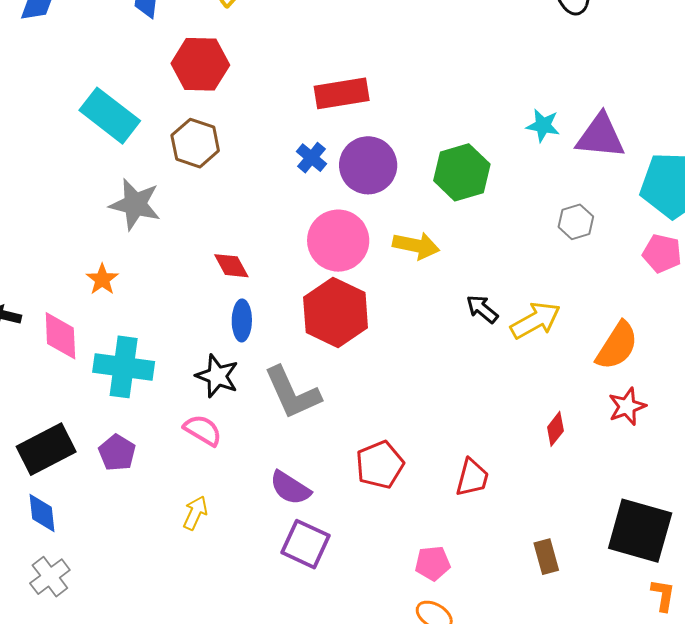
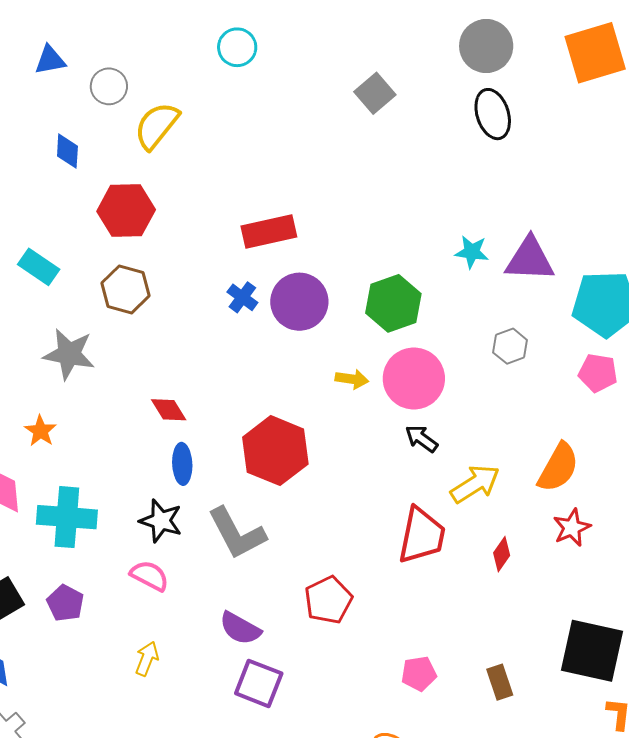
cyan rectangle: (110, 116) -> (39, 267), size x0.7
pink circle: (338, 241) -> (414, 379), moved
yellow arrow: (416, 246) -> (352, 379), size x0.7
yellow arrow: (535, 320) -> (475, 484), moved
red trapezoid: (472, 478) -> (422, 536), moved, size x1.5
pink pentagon: (433, 563) -> (419, 674), moved

